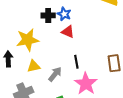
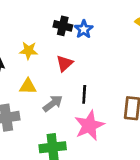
red triangle: (68, 32) -> (65, 63), moved, turned 40
yellow star: (28, 40) -> (29, 51), size x0.6

